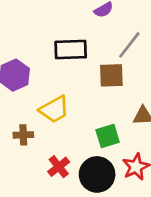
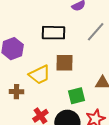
brown square: (111, 75) -> (65, 63), moved

